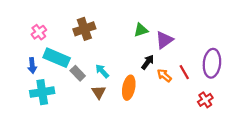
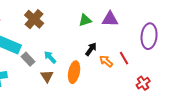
brown cross: (84, 29) -> (34, 19), turned -30
purple triangle: (164, 40) -> (110, 19), moved, turned 36
purple ellipse: (212, 63) -> (149, 36), moved

